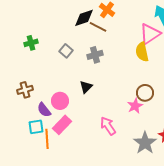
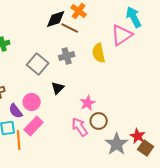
gray square: (66, 51) -> (38, 64), moved, size x1.5
yellow semicircle: (142, 52) -> (99, 53), moved
brown circle: (145, 93) -> (99, 121), moved
pink star: (135, 106) -> (88, 103), moved

